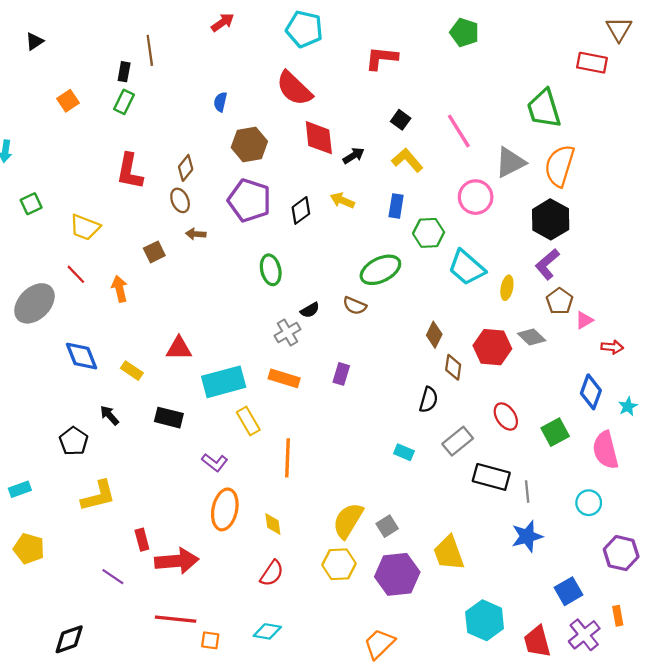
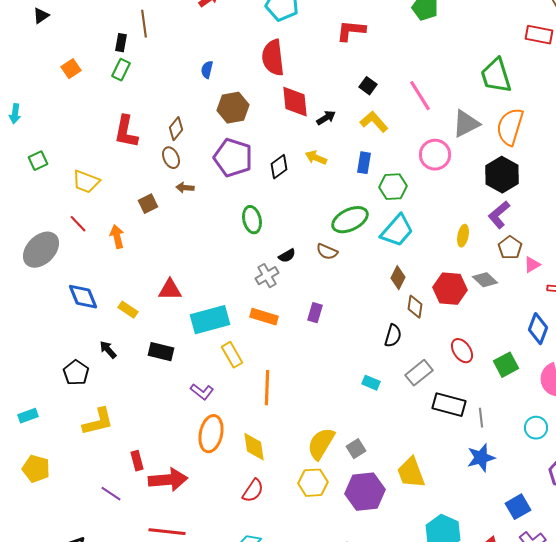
red semicircle: (294, 88) -> (273, 58), turned 39
cyan trapezoid: (467, 268) -> (397, 231), moved, turned -90
yellow diamond: (273, 524) -> (254, 447), size x1.4

